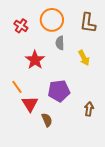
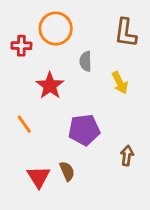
orange circle: (52, 20) -> (56, 29), moved
red cross: (21, 26) -> (21, 46), moved, turned -32
red triangle: (30, 104) -> (39, 177), moved

